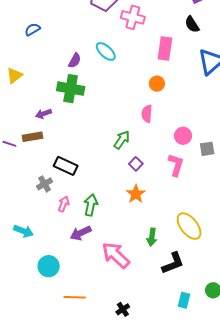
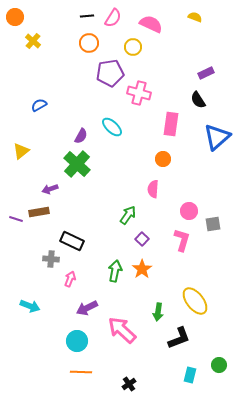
green cross: (71, 89) -> (77, 164), turned 32
gray cross: (45, 184) -> (51, 259), turned 35
green arrow: (91, 205) -> (115, 271), moved
cyan circle: (49, 266) -> (77, 341), moved

